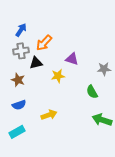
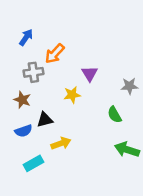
gray cross: (21, 51) -> (33, 72), moved
purple triangle: (72, 59) -> (90, 74), turned 40
black triangle: (36, 63) -> (45, 120), moved
cyan rectangle: (17, 132) -> (33, 163), moved

